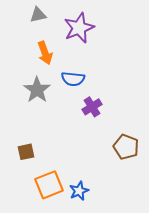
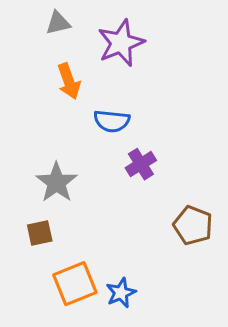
gray star: (37, 90) -> (57, 182), moved

